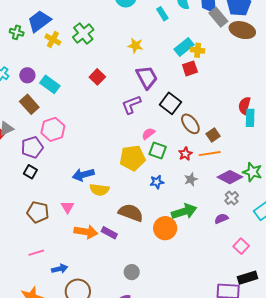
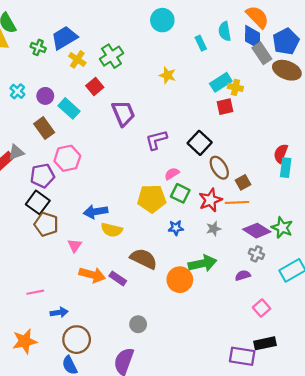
red square: (97, 77) -> (95, 87), moved
purple trapezoid: (147, 77) -> (123, 113), moved
red star: (185, 154) -> (210, 200), size x1.5
black square: (30, 172) -> (38, 202), size x1.5
gray cross: (232, 198) -> (256, 254), turned -32
brown pentagon: (38, 212) -> (46, 224), moved

